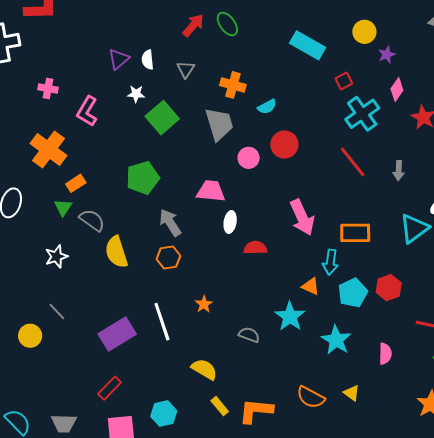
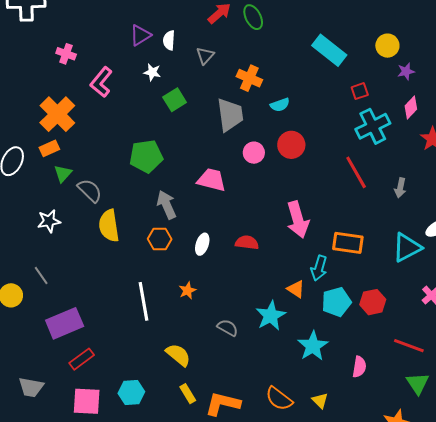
green square: (162, 118) -> (175, 100), size x0.7
orange rectangle: (76, 183) -> (49, 148), moved
white ellipse: (230, 222) -> (202, 244), moved
purple rectangle: (117, 334) -> (65, 323), moved

